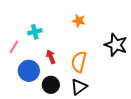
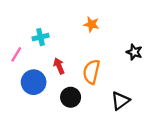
black star: (116, 45) -> (134, 52), size x0.6
black circle: (51, 85) -> (71, 97), moved
black triangle: (79, 87) -> (120, 101), moved

